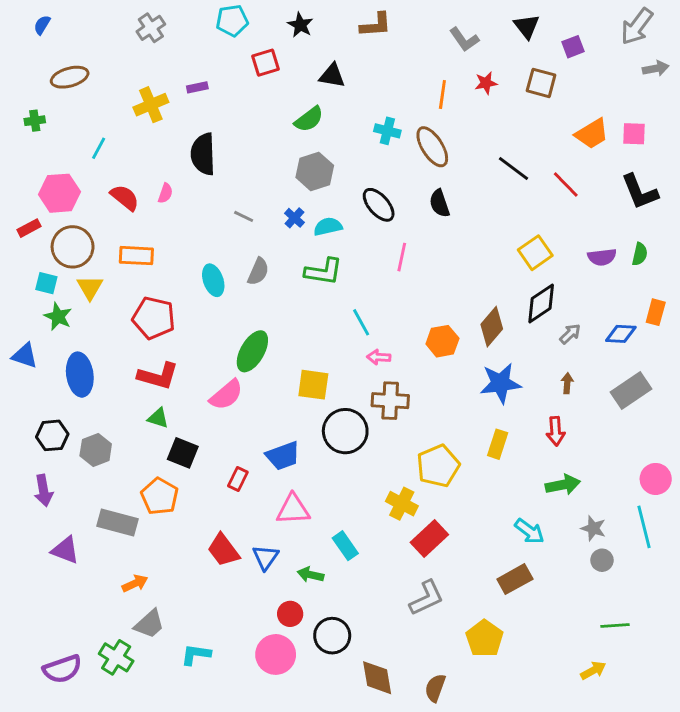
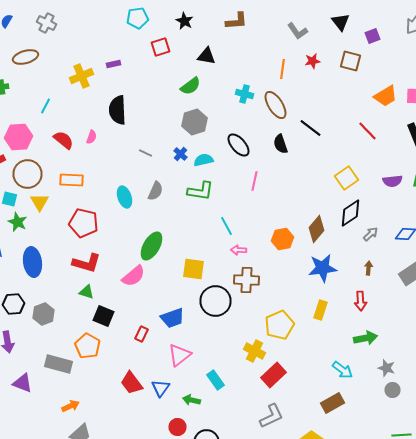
gray cross: (151, 28) -> (46, 23), moved, turned -30
black line: (514, 169) -> (310, 128), moved
pink triangle: (293, 509) -> (180, 355), turned -35

